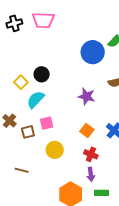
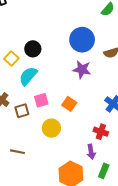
blue circle: (93, 52) -> (82, 40), moved
orange square: (87, 130) -> (69, 104), moved
red cross: (91, 154) -> (101, 132), moved
green rectangle: (102, 193) -> (104, 171), turned -64

